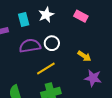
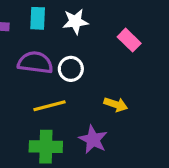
yellow arrow: (84, 56) -> (116, 104), turned -32
purple star: (93, 78) -> (93, 140), moved

